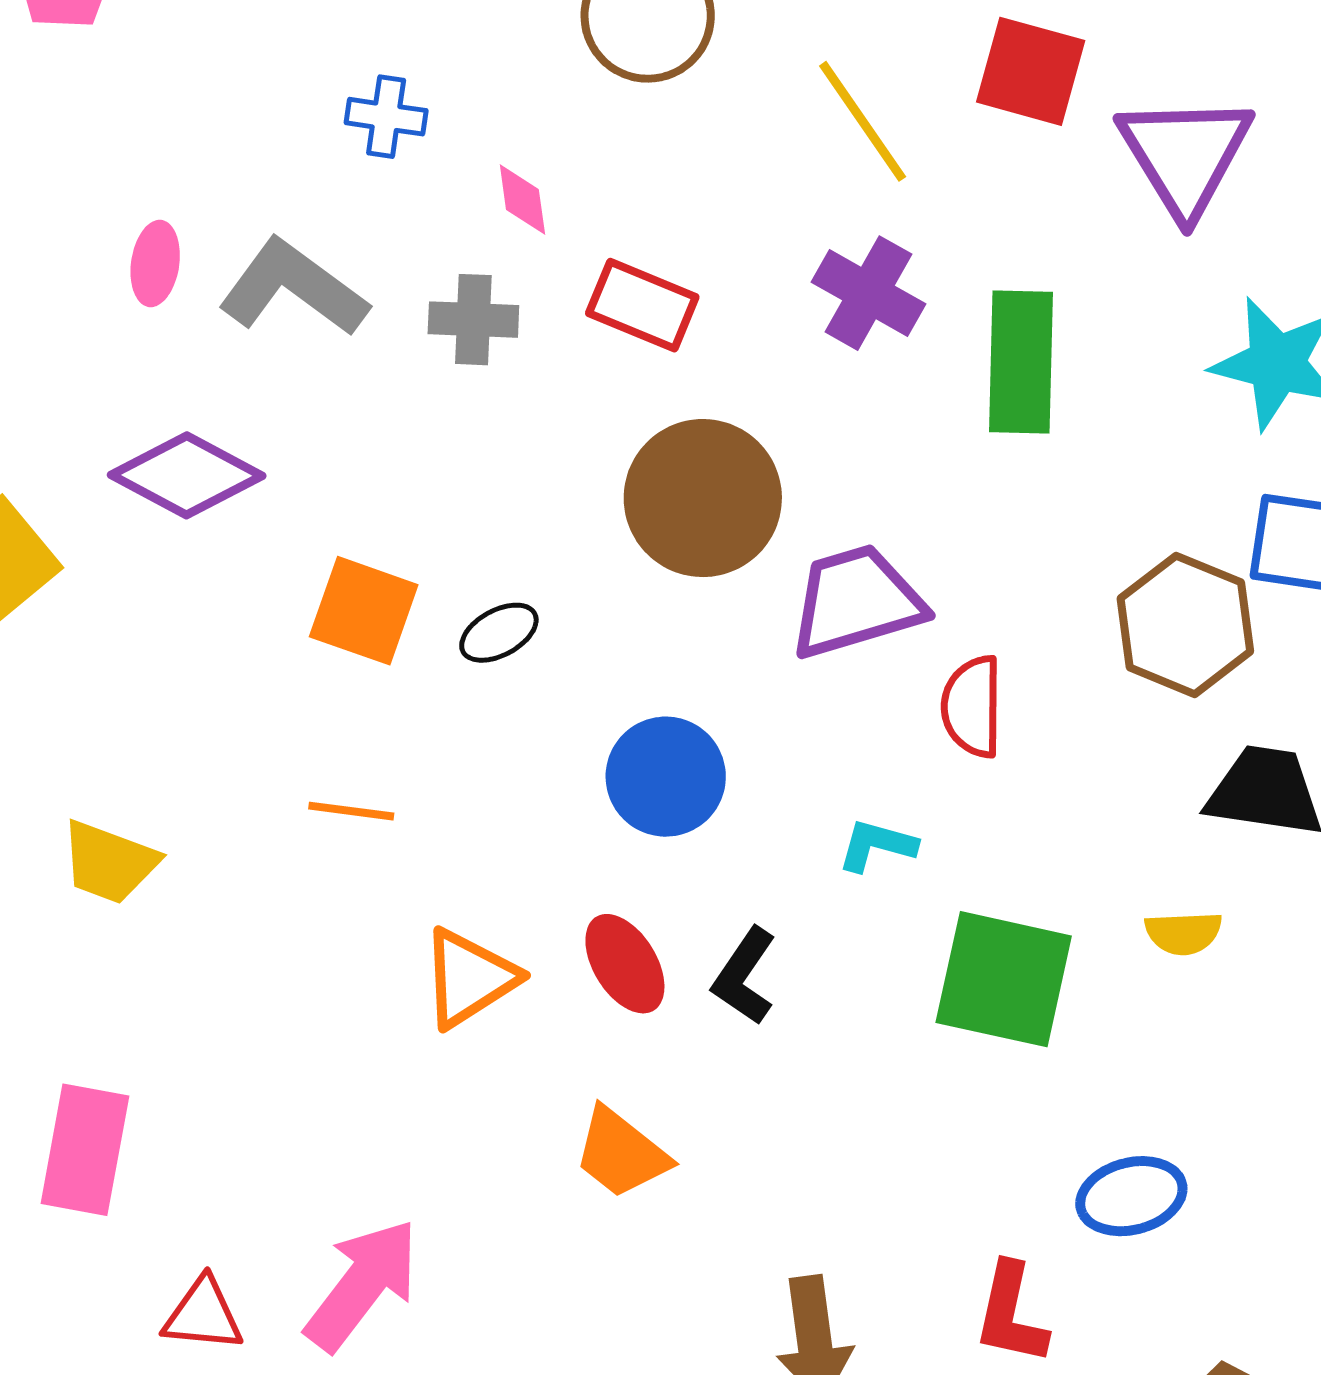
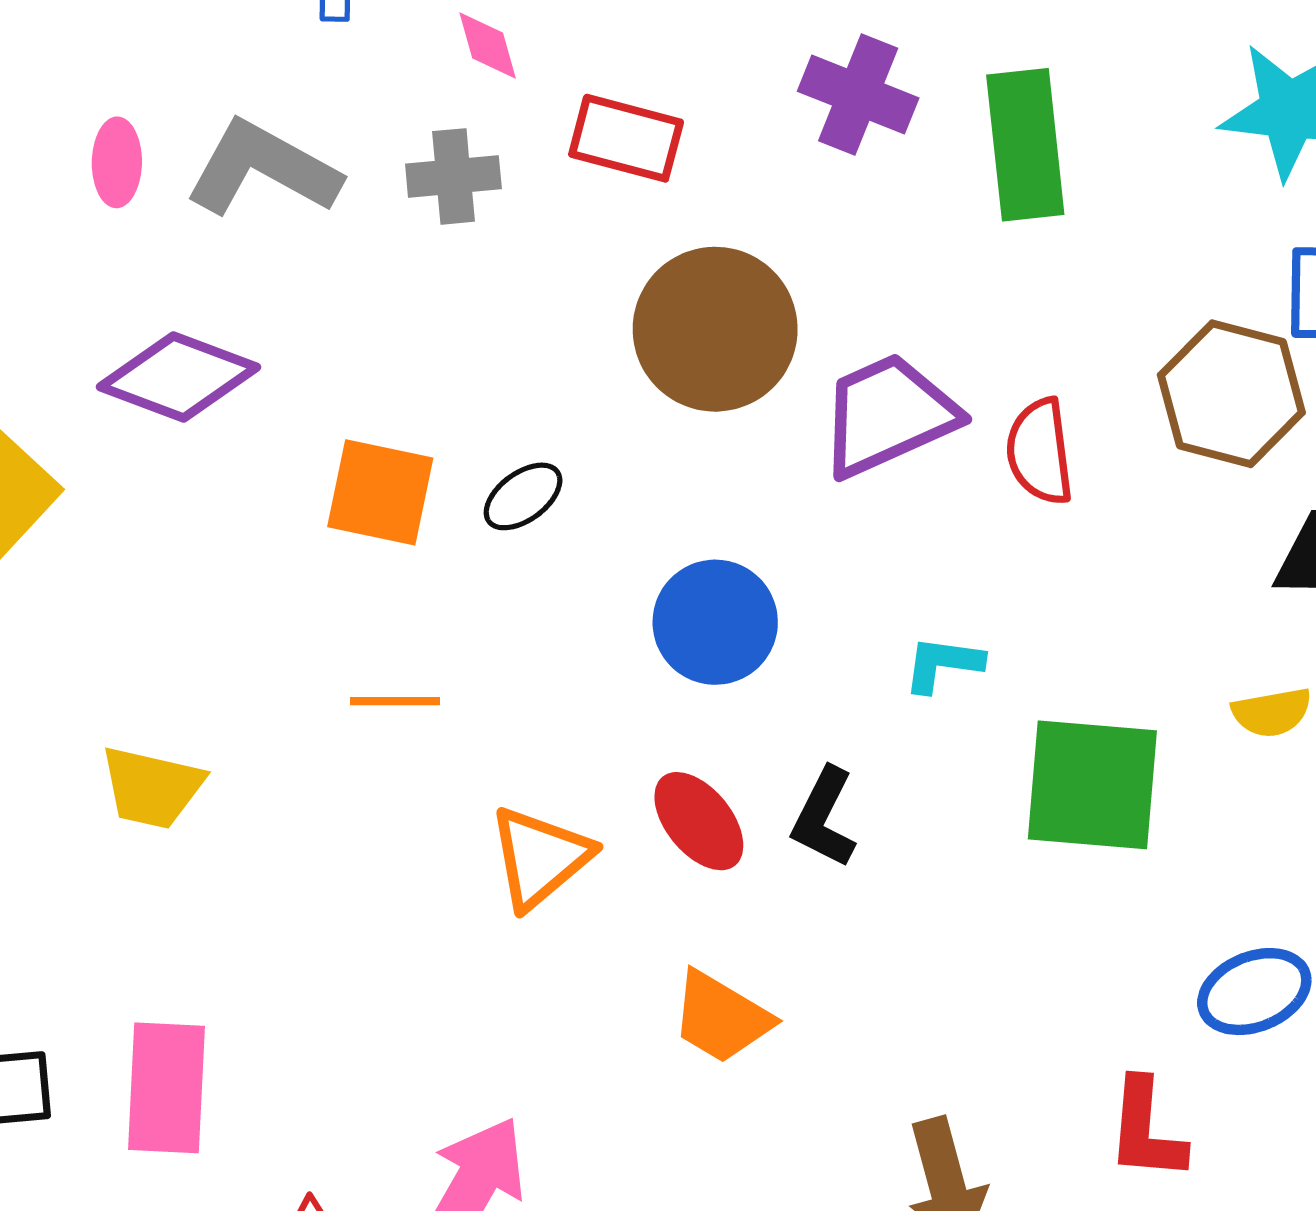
red semicircle: (972, 707) -> (1040, 452), moved

